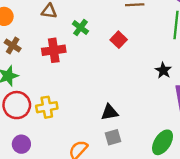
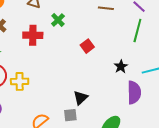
red square: (119, 40) -> (87, 46), moved
black triangle: (110, 112) -> (81, 98), moved, turned -42

